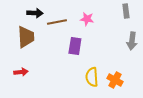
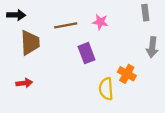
black arrow: (35, 13) -> (16, 15), moved
purple rectangle: (75, 46) -> (86, 53), turned -30
orange cross: (115, 80) -> (127, 74), moved

